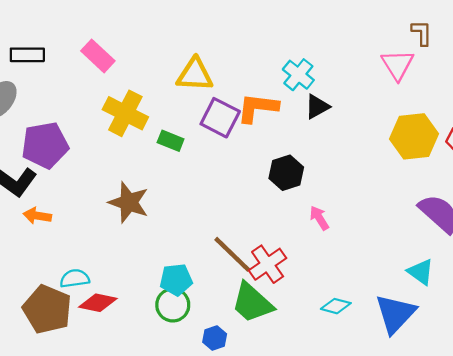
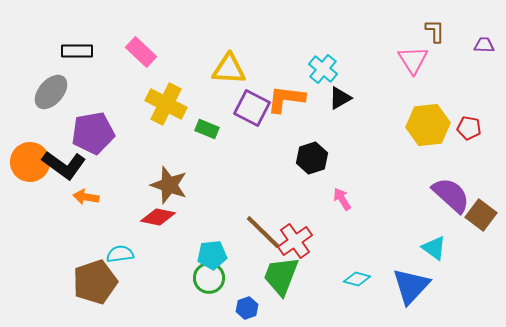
red diamond: (98, 303) -> (158, 217), moved
green trapezoid: (252, 303) -> (281, 276), turned 69
brown pentagon: (47, 309) -> (95, 282), turned 30

